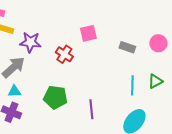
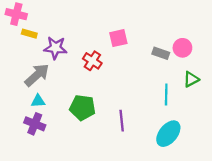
pink circle: (158, 43) -> (182, 48), moved
green triangle: (155, 81) -> (191, 79), moved

